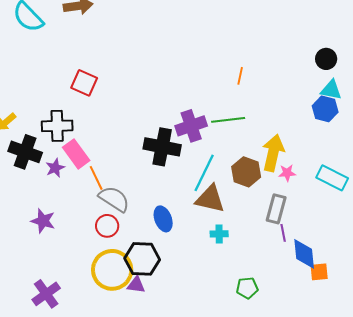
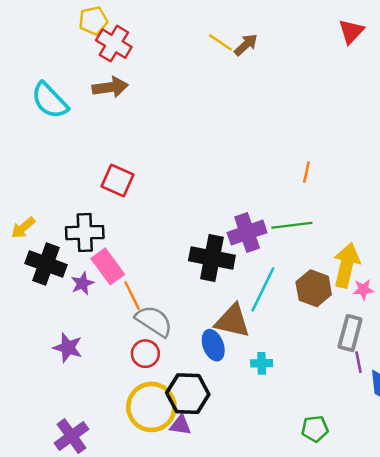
brown triangle: (210, 199) -> (233, 321), moved
cyan cross: (219, 234) -> (262, 363), moved

